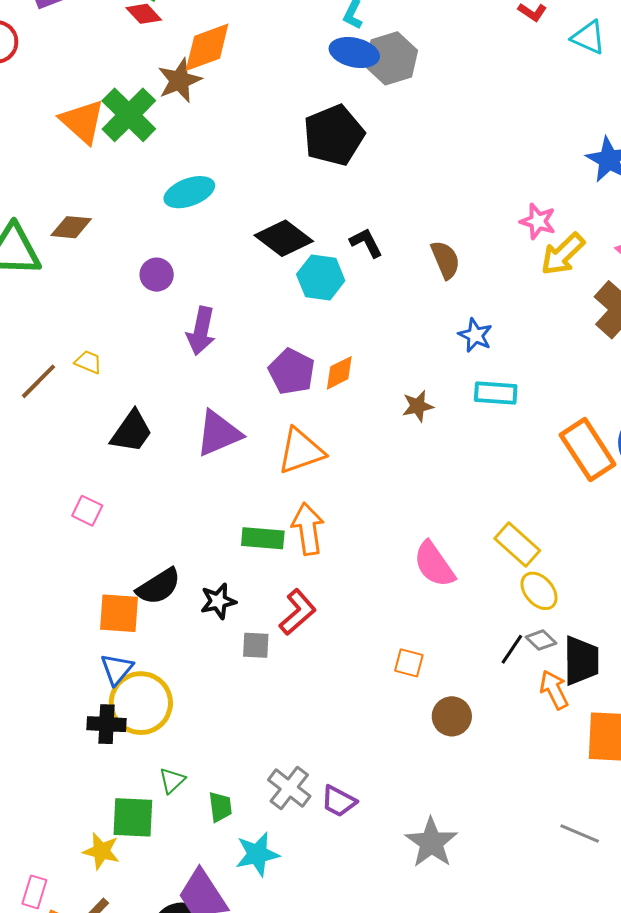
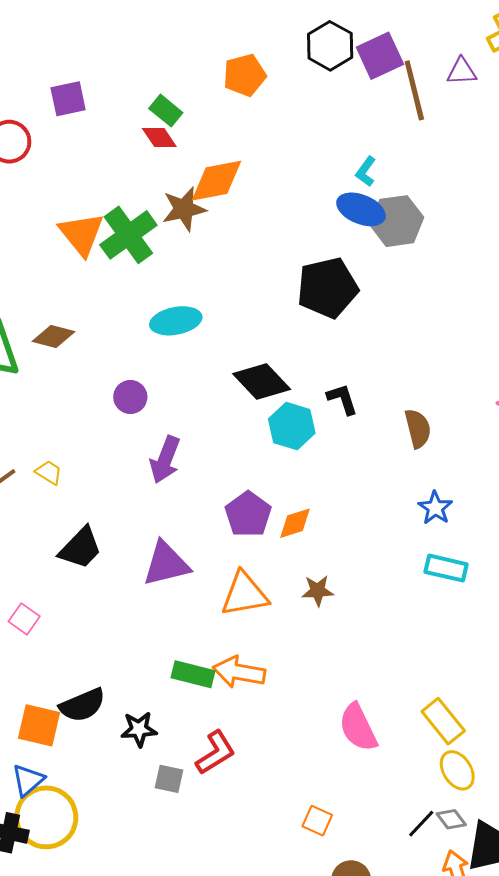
brown star: (418, 406) -> (318, 591), moved
orange arrow: (308, 529) -> (239, 672), turned -81

